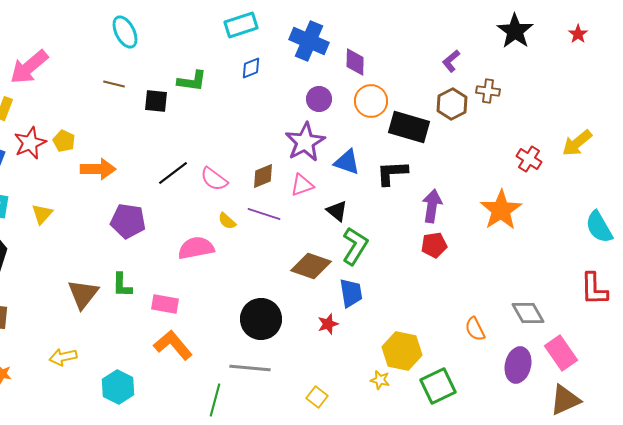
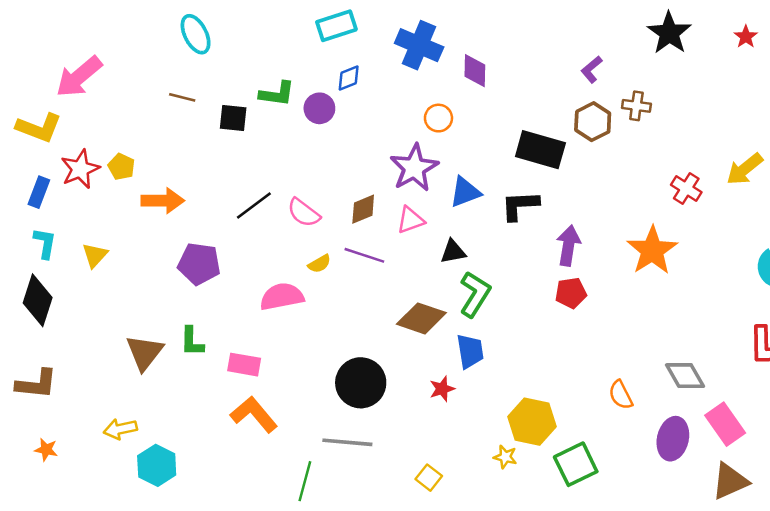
purple circle: (319, 99) -> (319, 108), moved
orange circle: (371, 101) -> (438, 118), moved, size x0.7
blue triangle: (347, 162) -> (465, 192), turned -40
black triangle: (337, 211) -> (453, 252), turned -50
yellow semicircle: (227, 221) -> (319, 264), turned -72
cyan hexagon: (118, 387) -> (157, 465), moved

